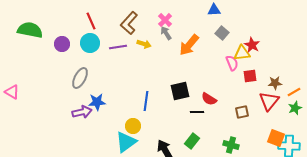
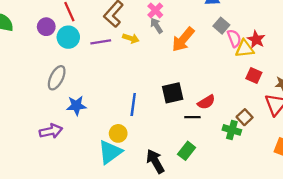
purple circle: (62, 44) -> (46, 27), moved
pink semicircle: (232, 63) -> (234, 38), moved
red square: (250, 76) -> (254, 75), turned 32
red semicircle: (209, 99) -> (206, 102), turned -63
purple arrow: (82, 112) -> (51, 131), moved
brown square: (242, 112) -> (245, 117), turned -32
green cross: (231, 145) -> (232, 130), moved

